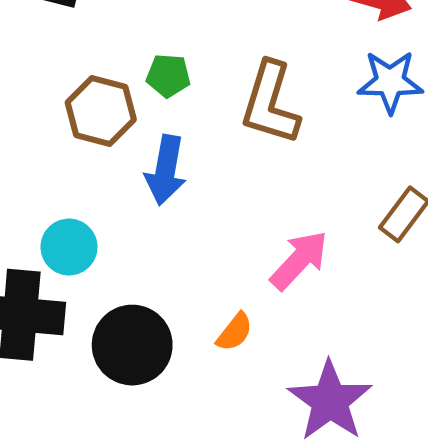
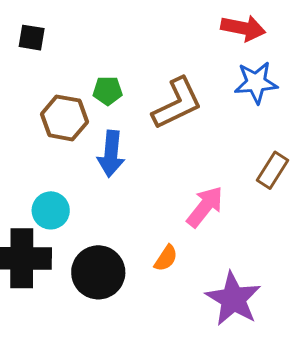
brown L-shape: (270, 103) -> (177, 103), turned -128

